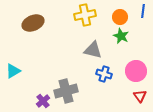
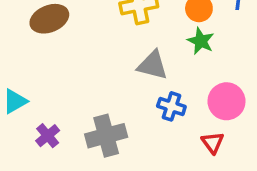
red triangle: (140, 96) -> (213, 143), moved
purple cross: (43, 101) -> (48, 136), moved

